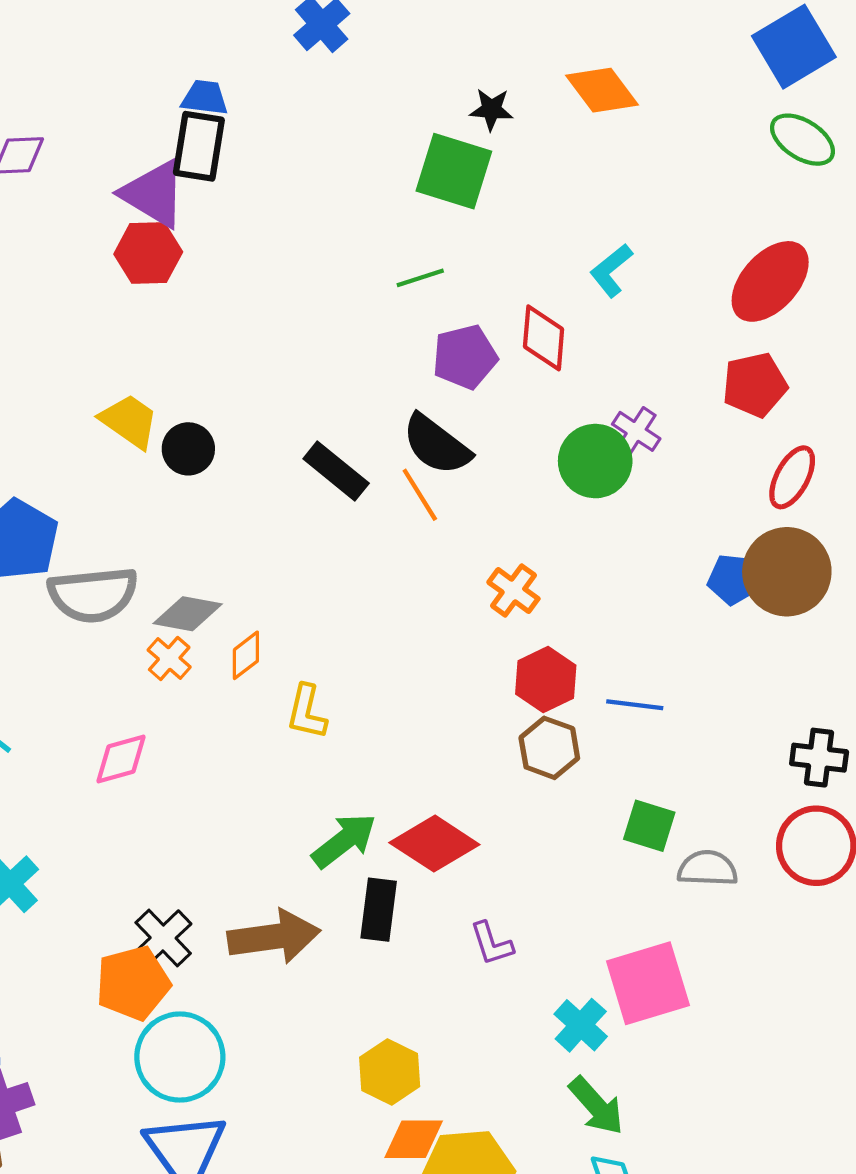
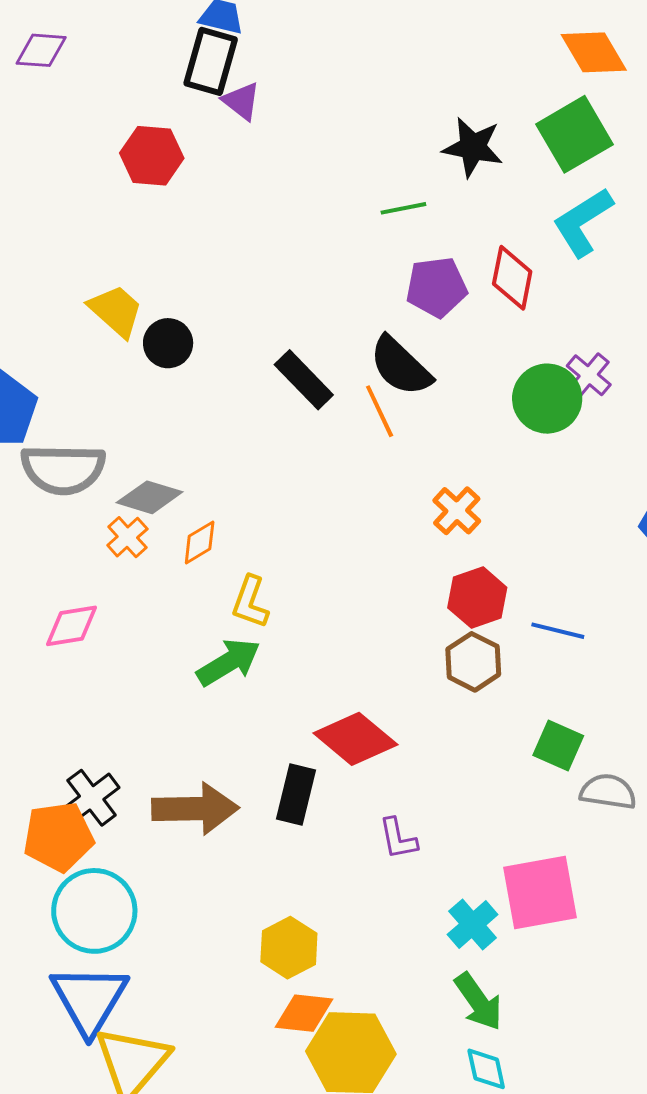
black star: (491, 109) -> (473, 147), moved, size x1.5
green square: (454, 171) -> (575, 134), moved, turned 36
purple triangle: (154, 194) -> (241, 101), moved, size x0.6
cyan L-shape: (611, 270) -> (583, 222), size x1.4
green arrow: (344, 841) -> (229, 662), moved

